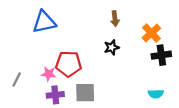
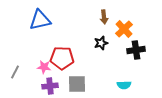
orange cross: (151, 33) -> (124, 29), moved
black cross: (161, 55) -> (136, 50), moved
cyan semicircle: (156, 94) -> (124, 85), moved

